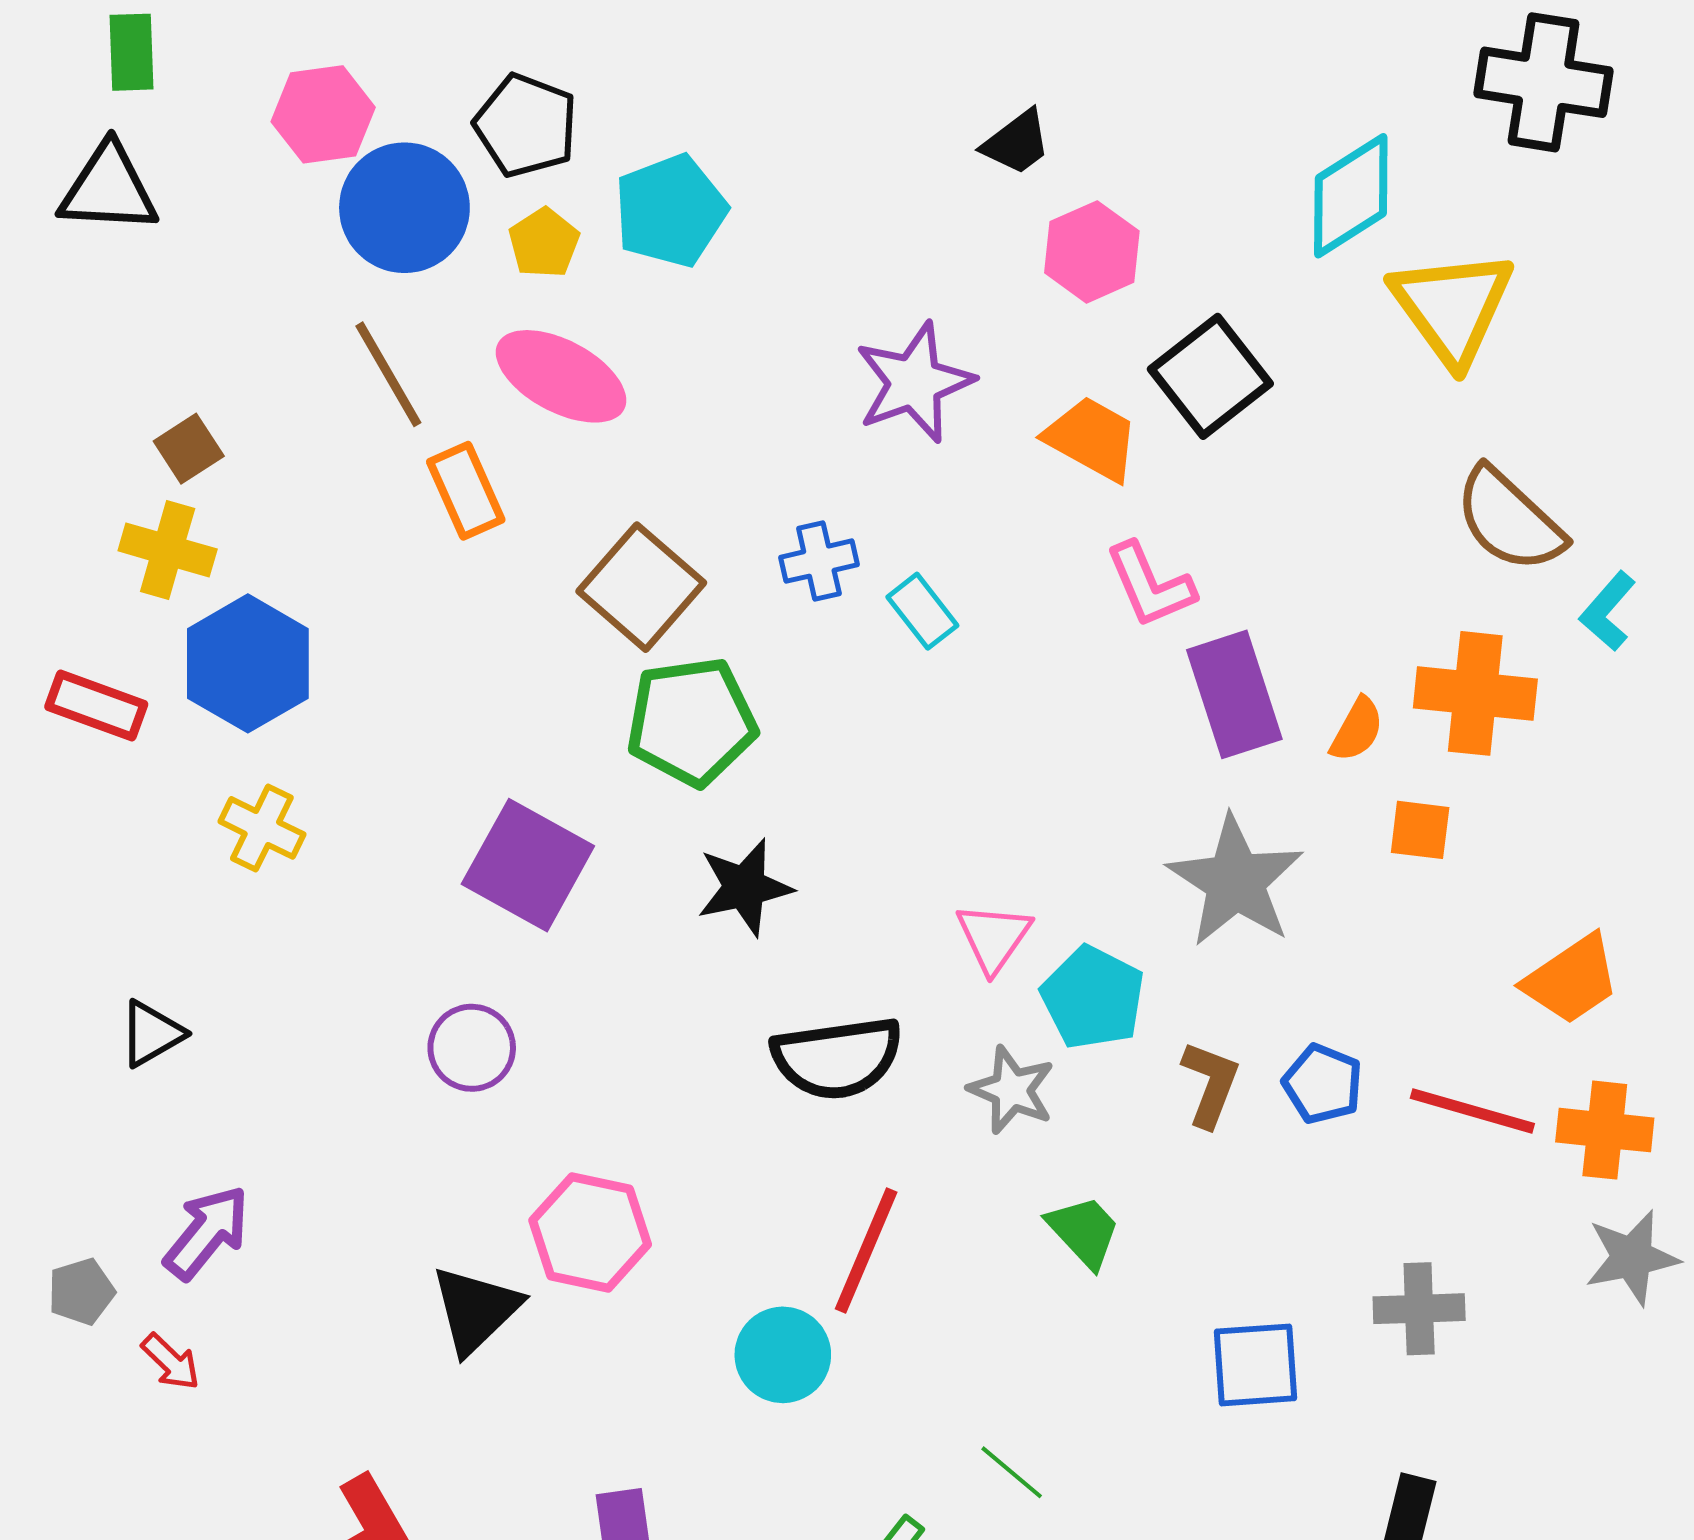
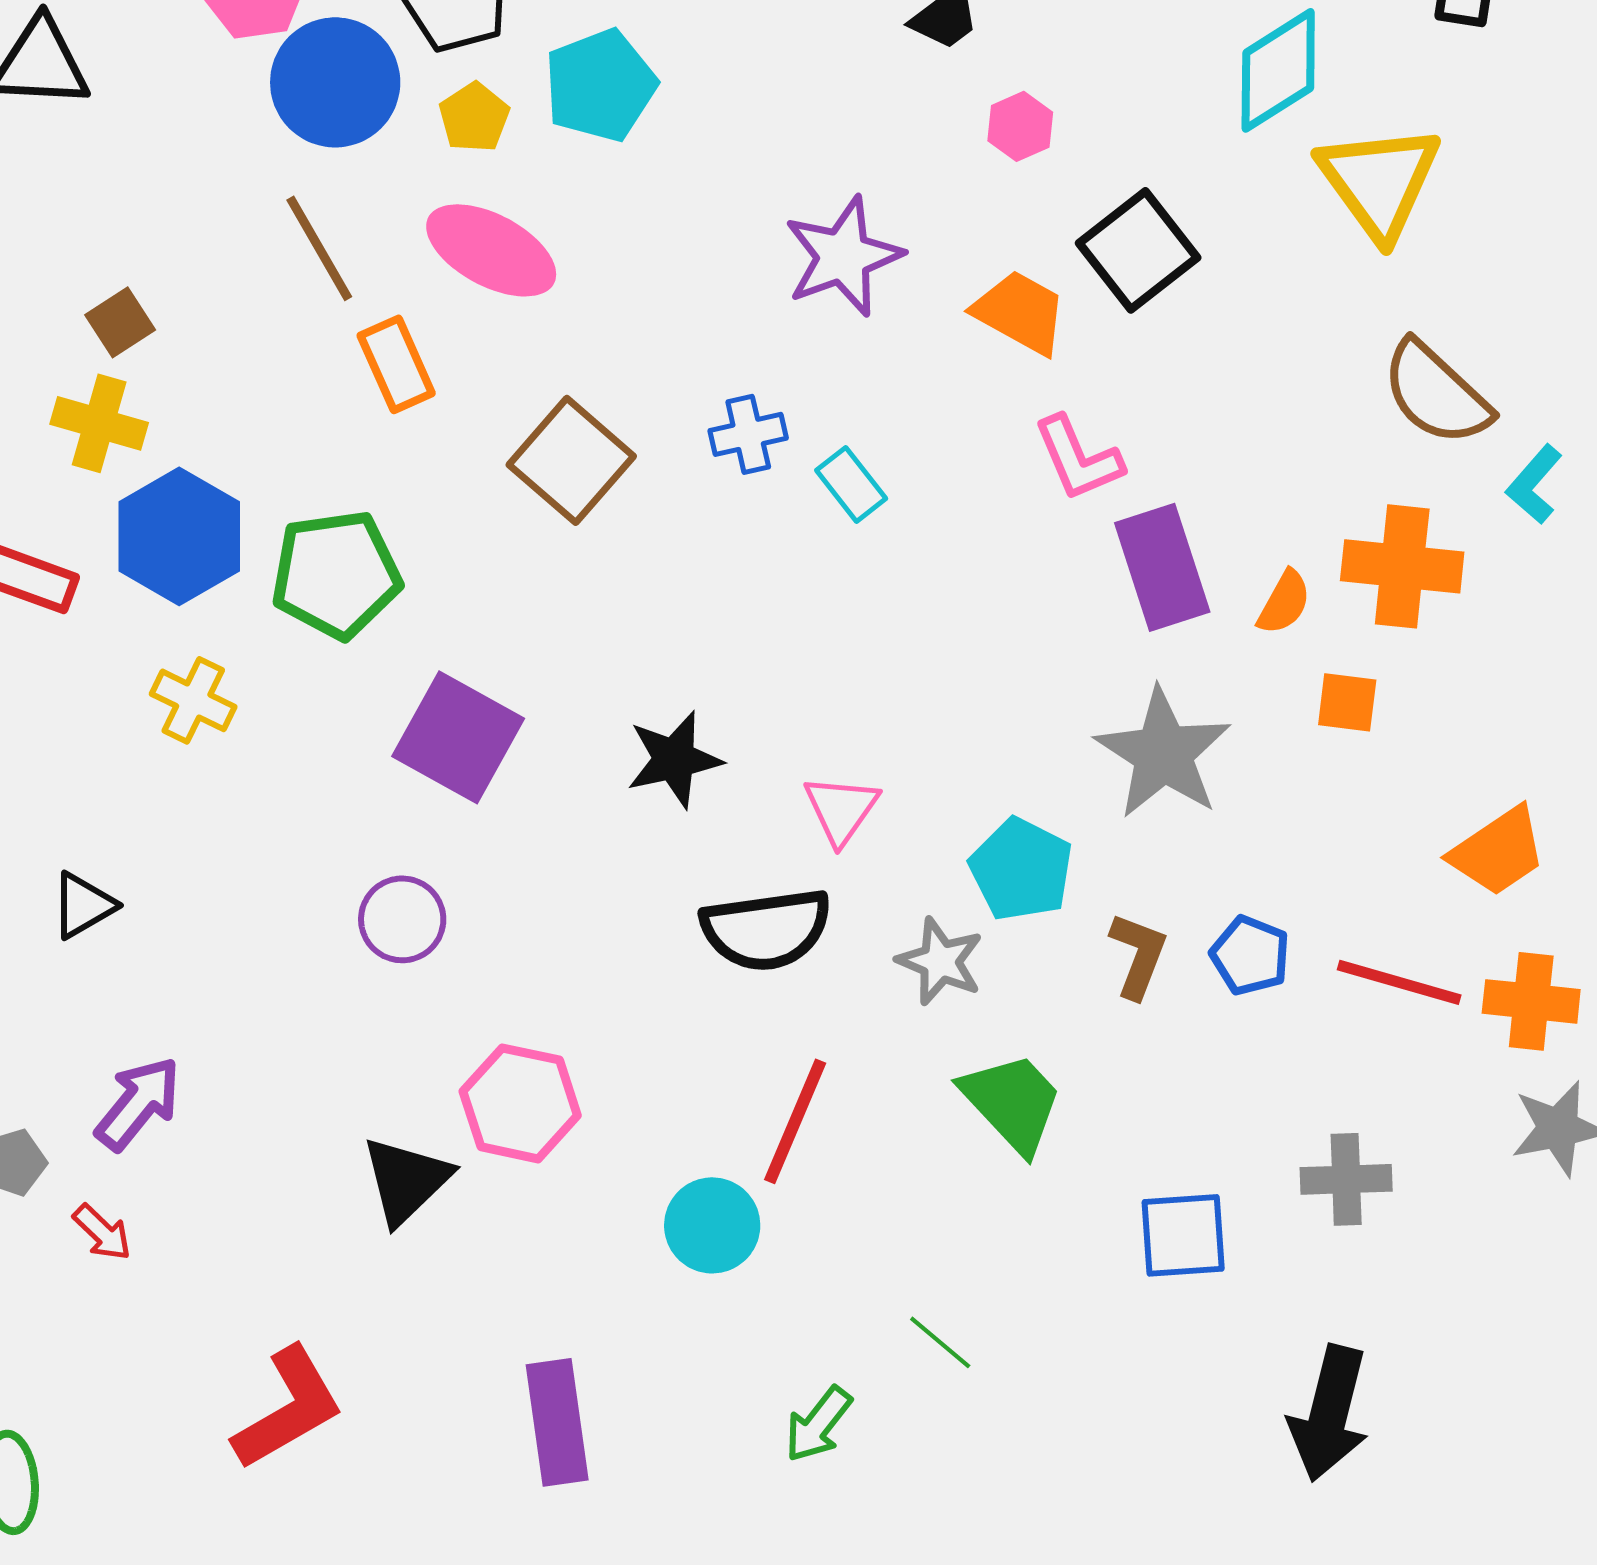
pink hexagon: (1092, 252) -> (1020, 126), size x0.7
green pentagon: (691, 722) -> (336, 574), moved
pink triangle: (994, 937) -> (841, 809), moved
green trapezoid: (1084, 1231) -> (1012, 1102), size x1.4

